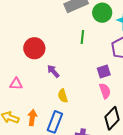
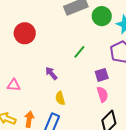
green line: (82, 37) -> (79, 52), moved, turned 32
red circle: (34, 48) -> (25, 33), moved

